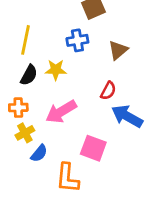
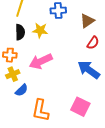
black semicircle: (29, 75) -> (20, 32), turned -35
red semicircle: (108, 91) -> (93, 43), moved
pink square: (93, 148) -> (80, 107), moved

